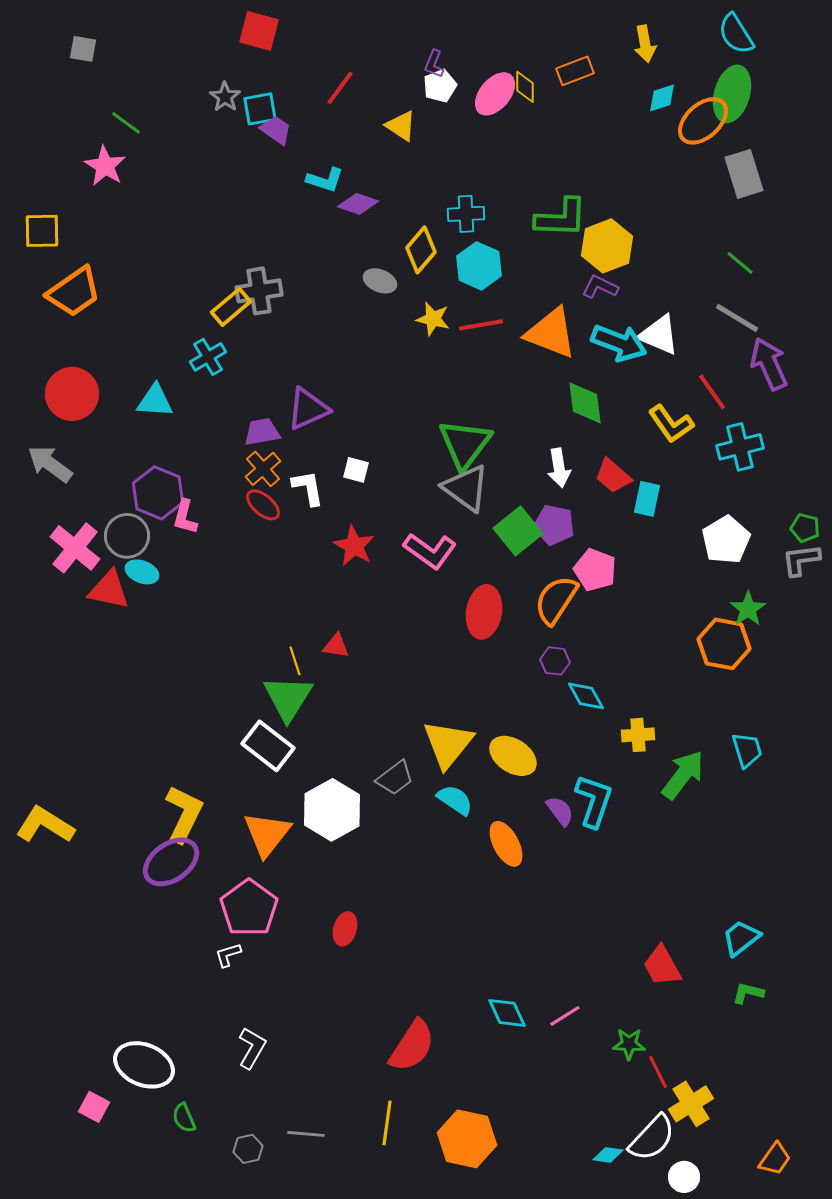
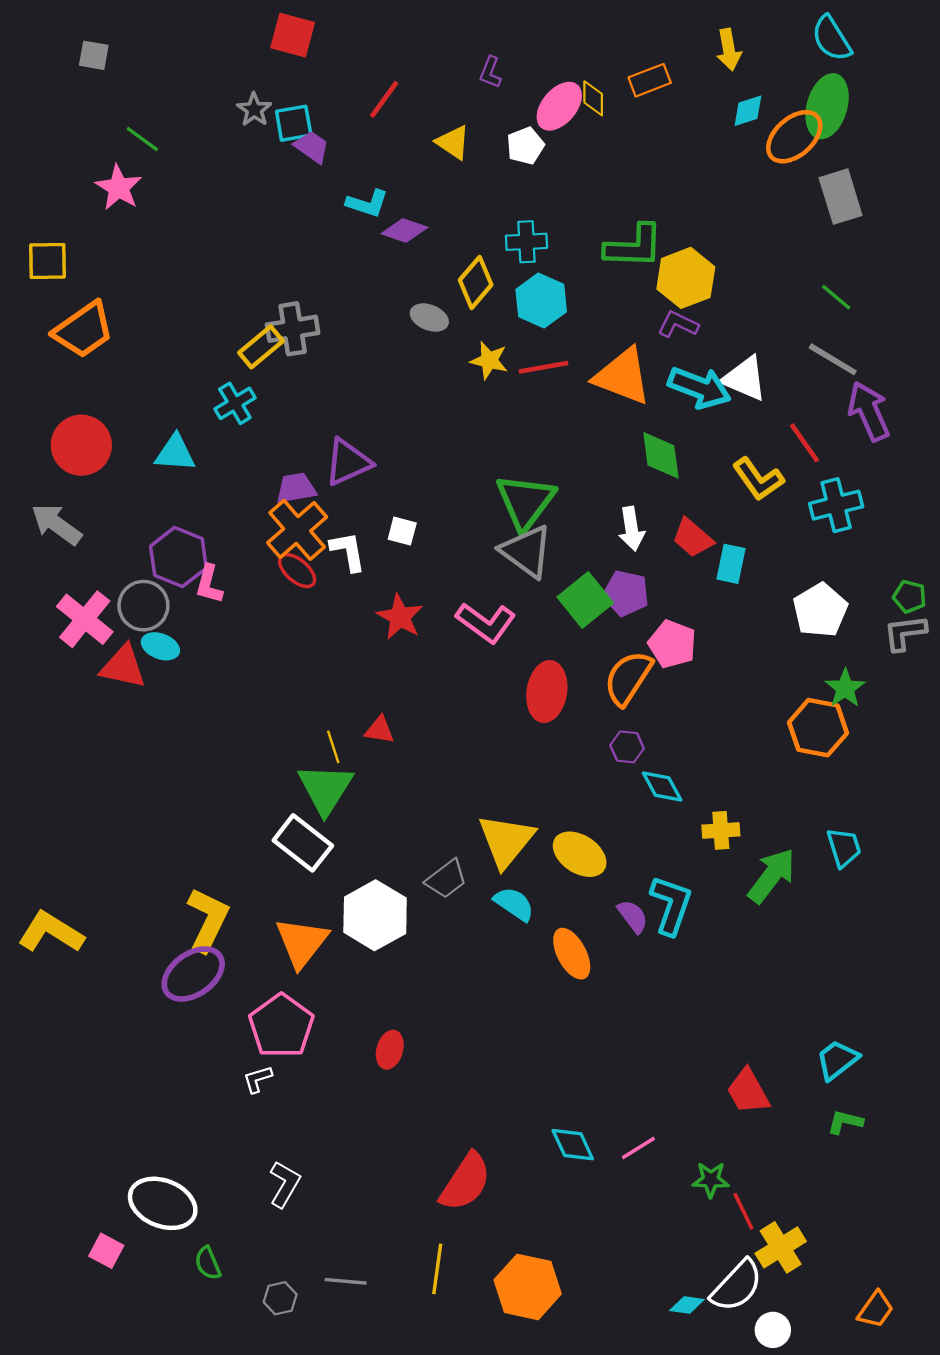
white pentagon: (440, 86) -> (525, 146), moved
orange cross: (263, 469) -> (297, 530), size x1.5

